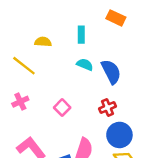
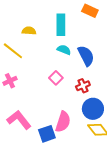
cyan rectangle: (81, 35) -> (61, 25), size x1.5
pink square: (62, 108) -> (56, 78), moved

